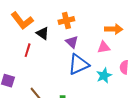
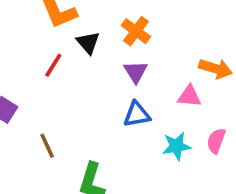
orange cross: (66, 20) -> (136, 31), turned 35
blue triangle: (79, 64) -> (137, 114), size x0.7

